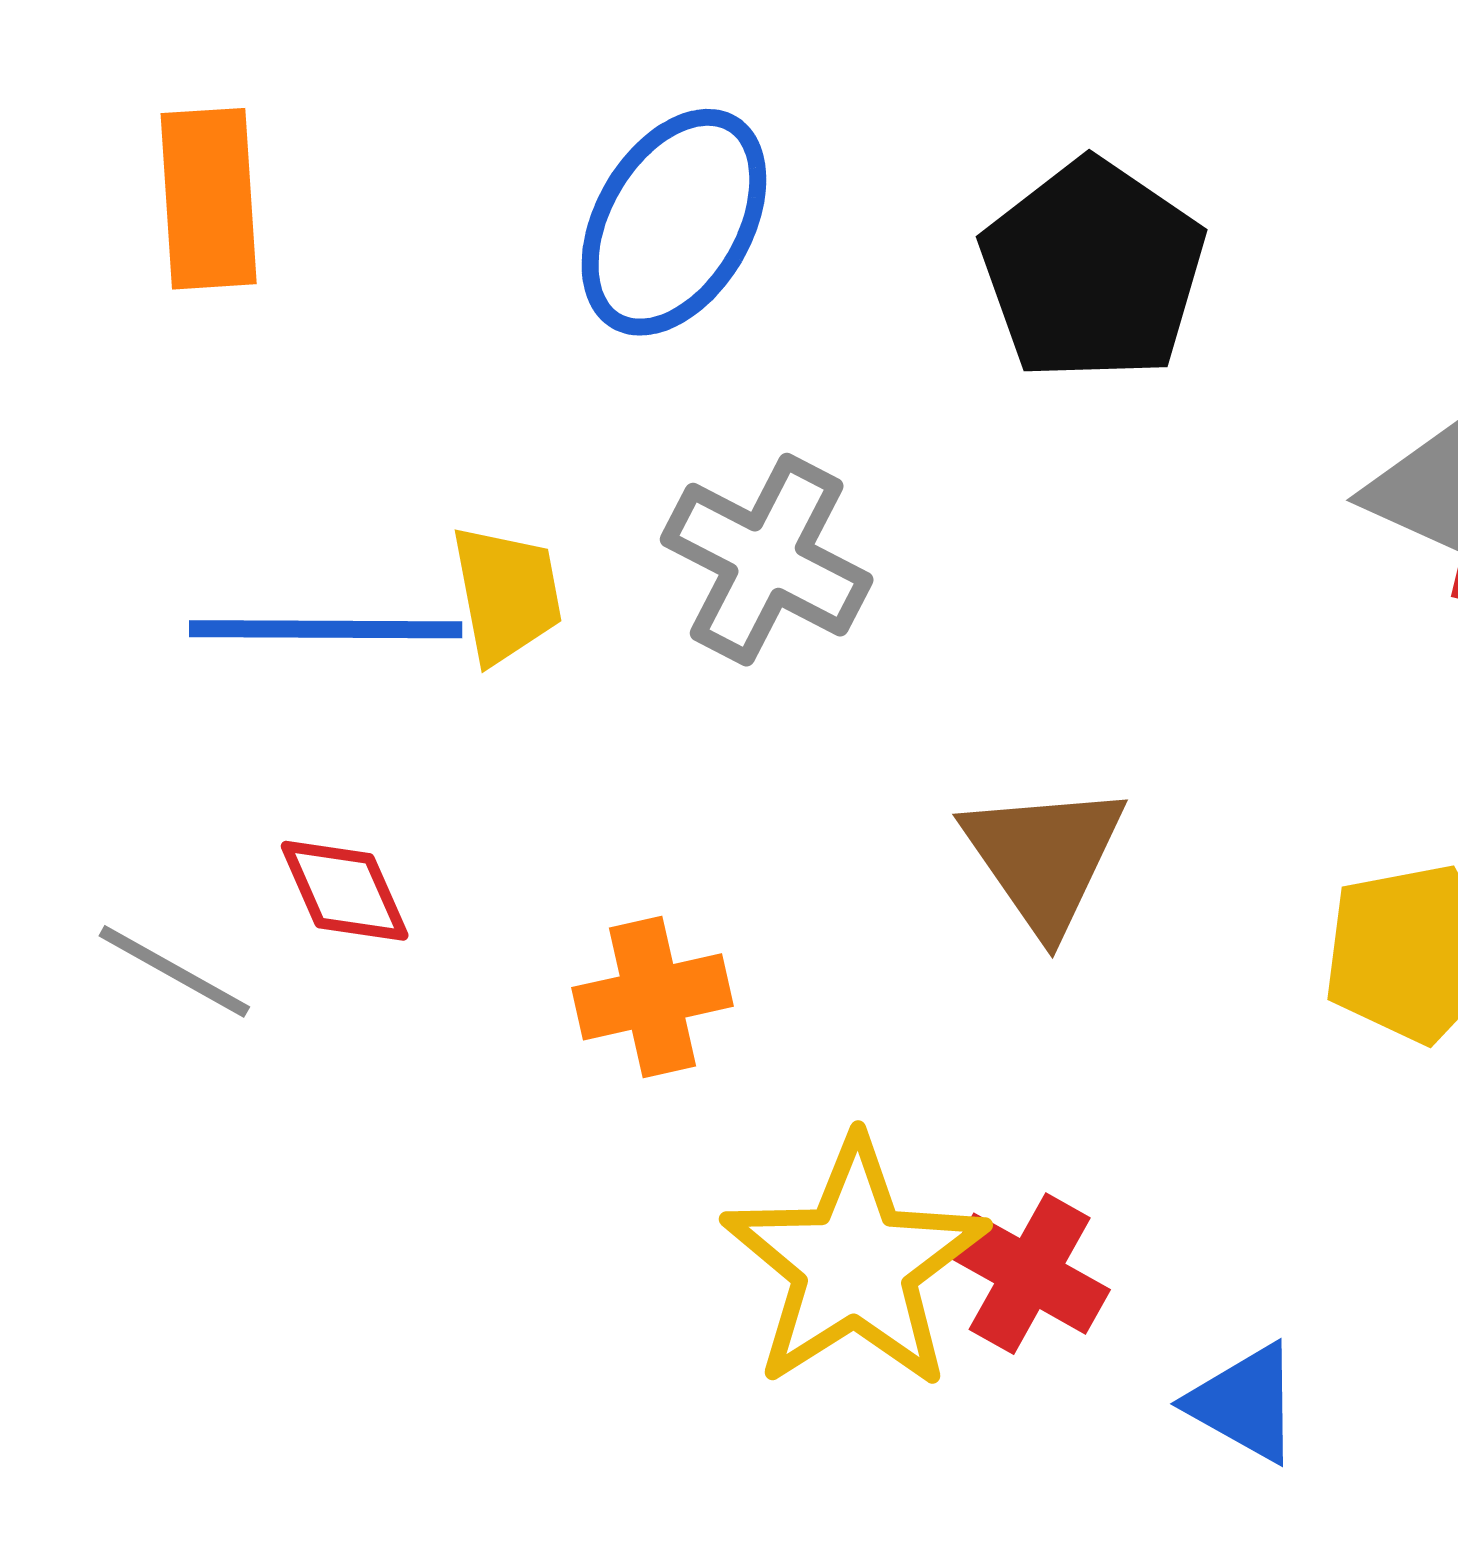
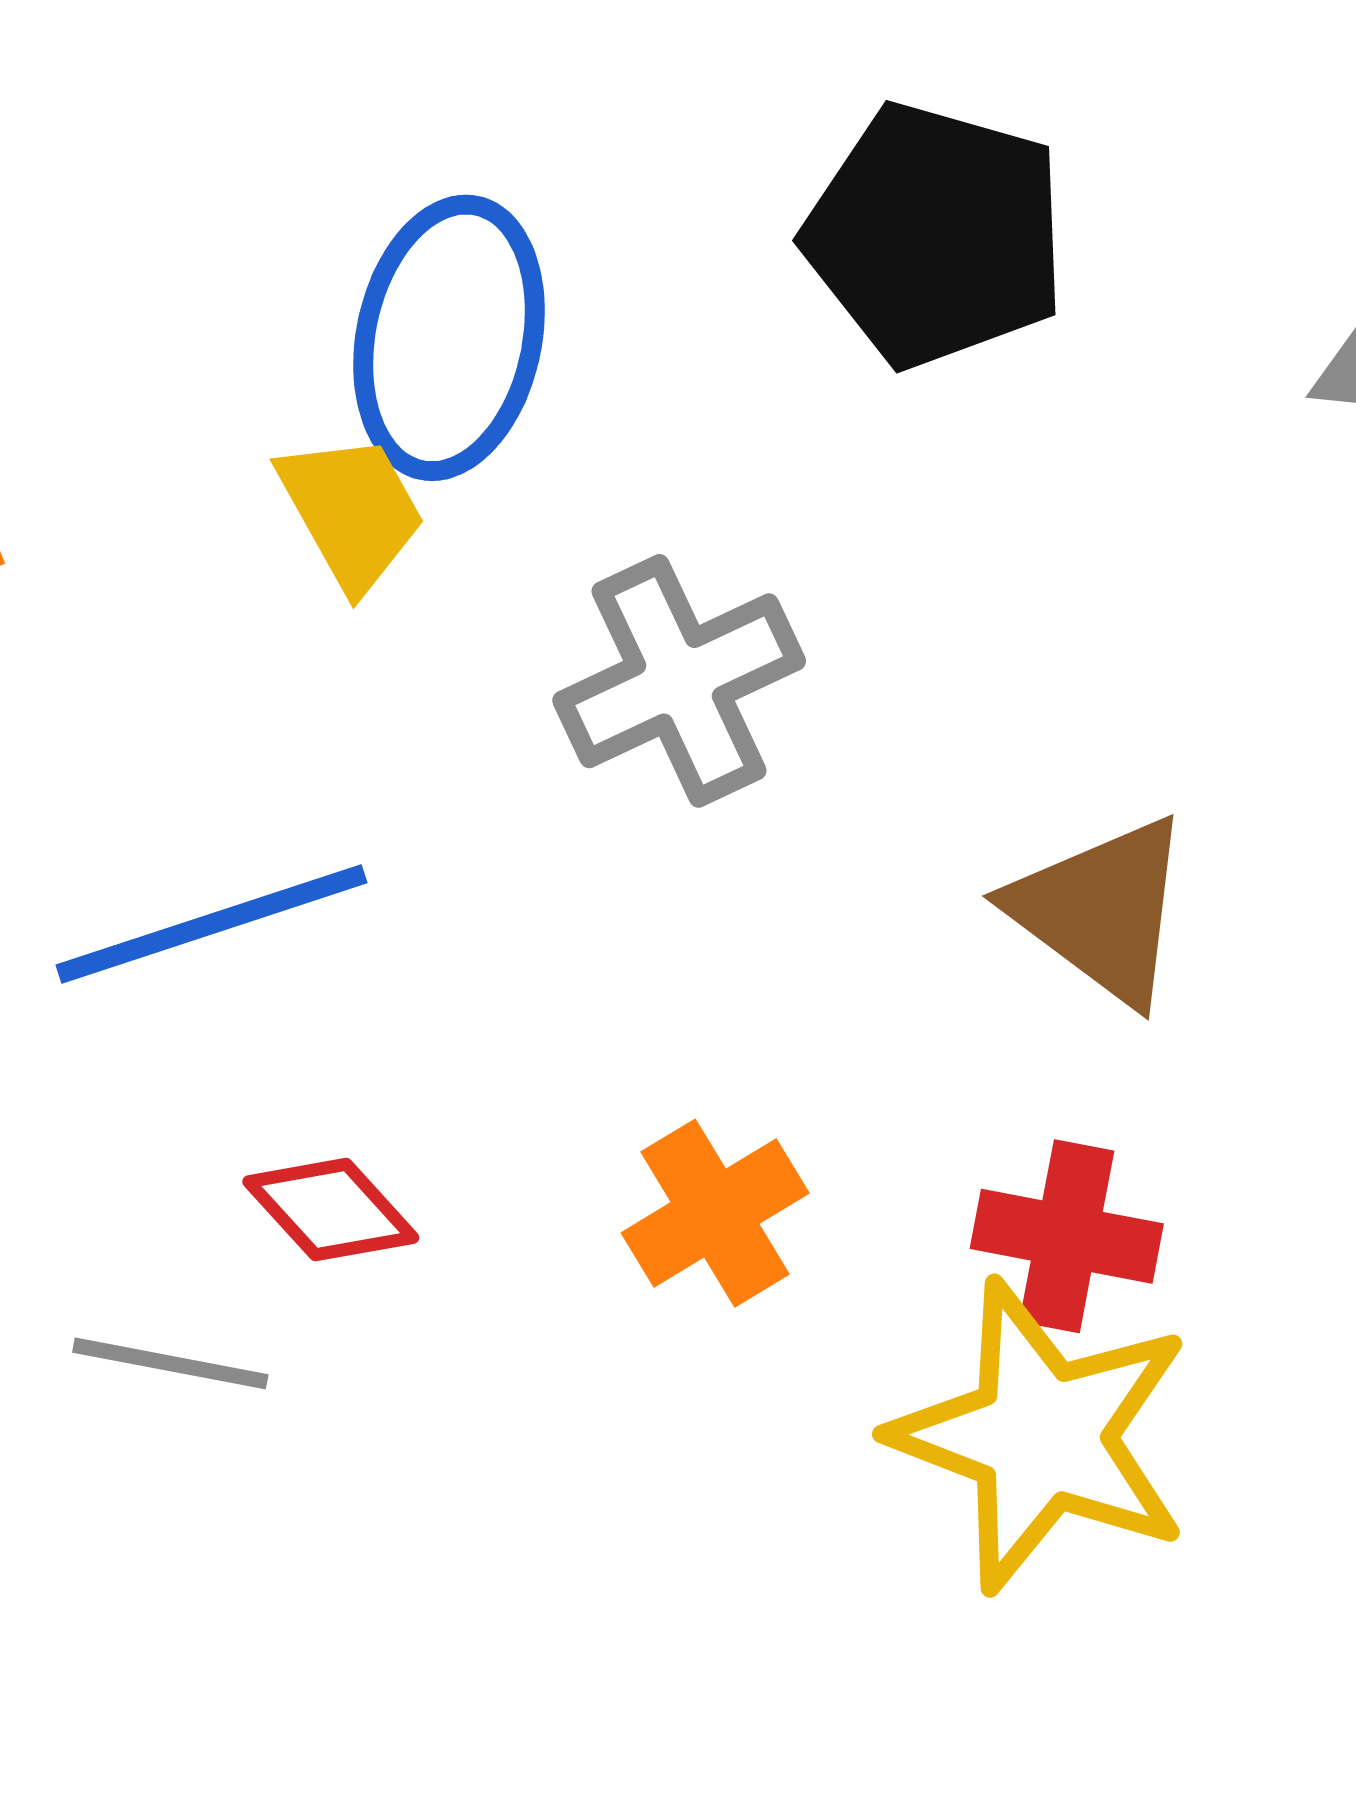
gray cross: (767, 560) -> (679, 681), turned -34
yellow trapezoid: (507, 594) -> (352, 511), moved
red cross: (1030, 1274) -> (1067, 1236), moved

